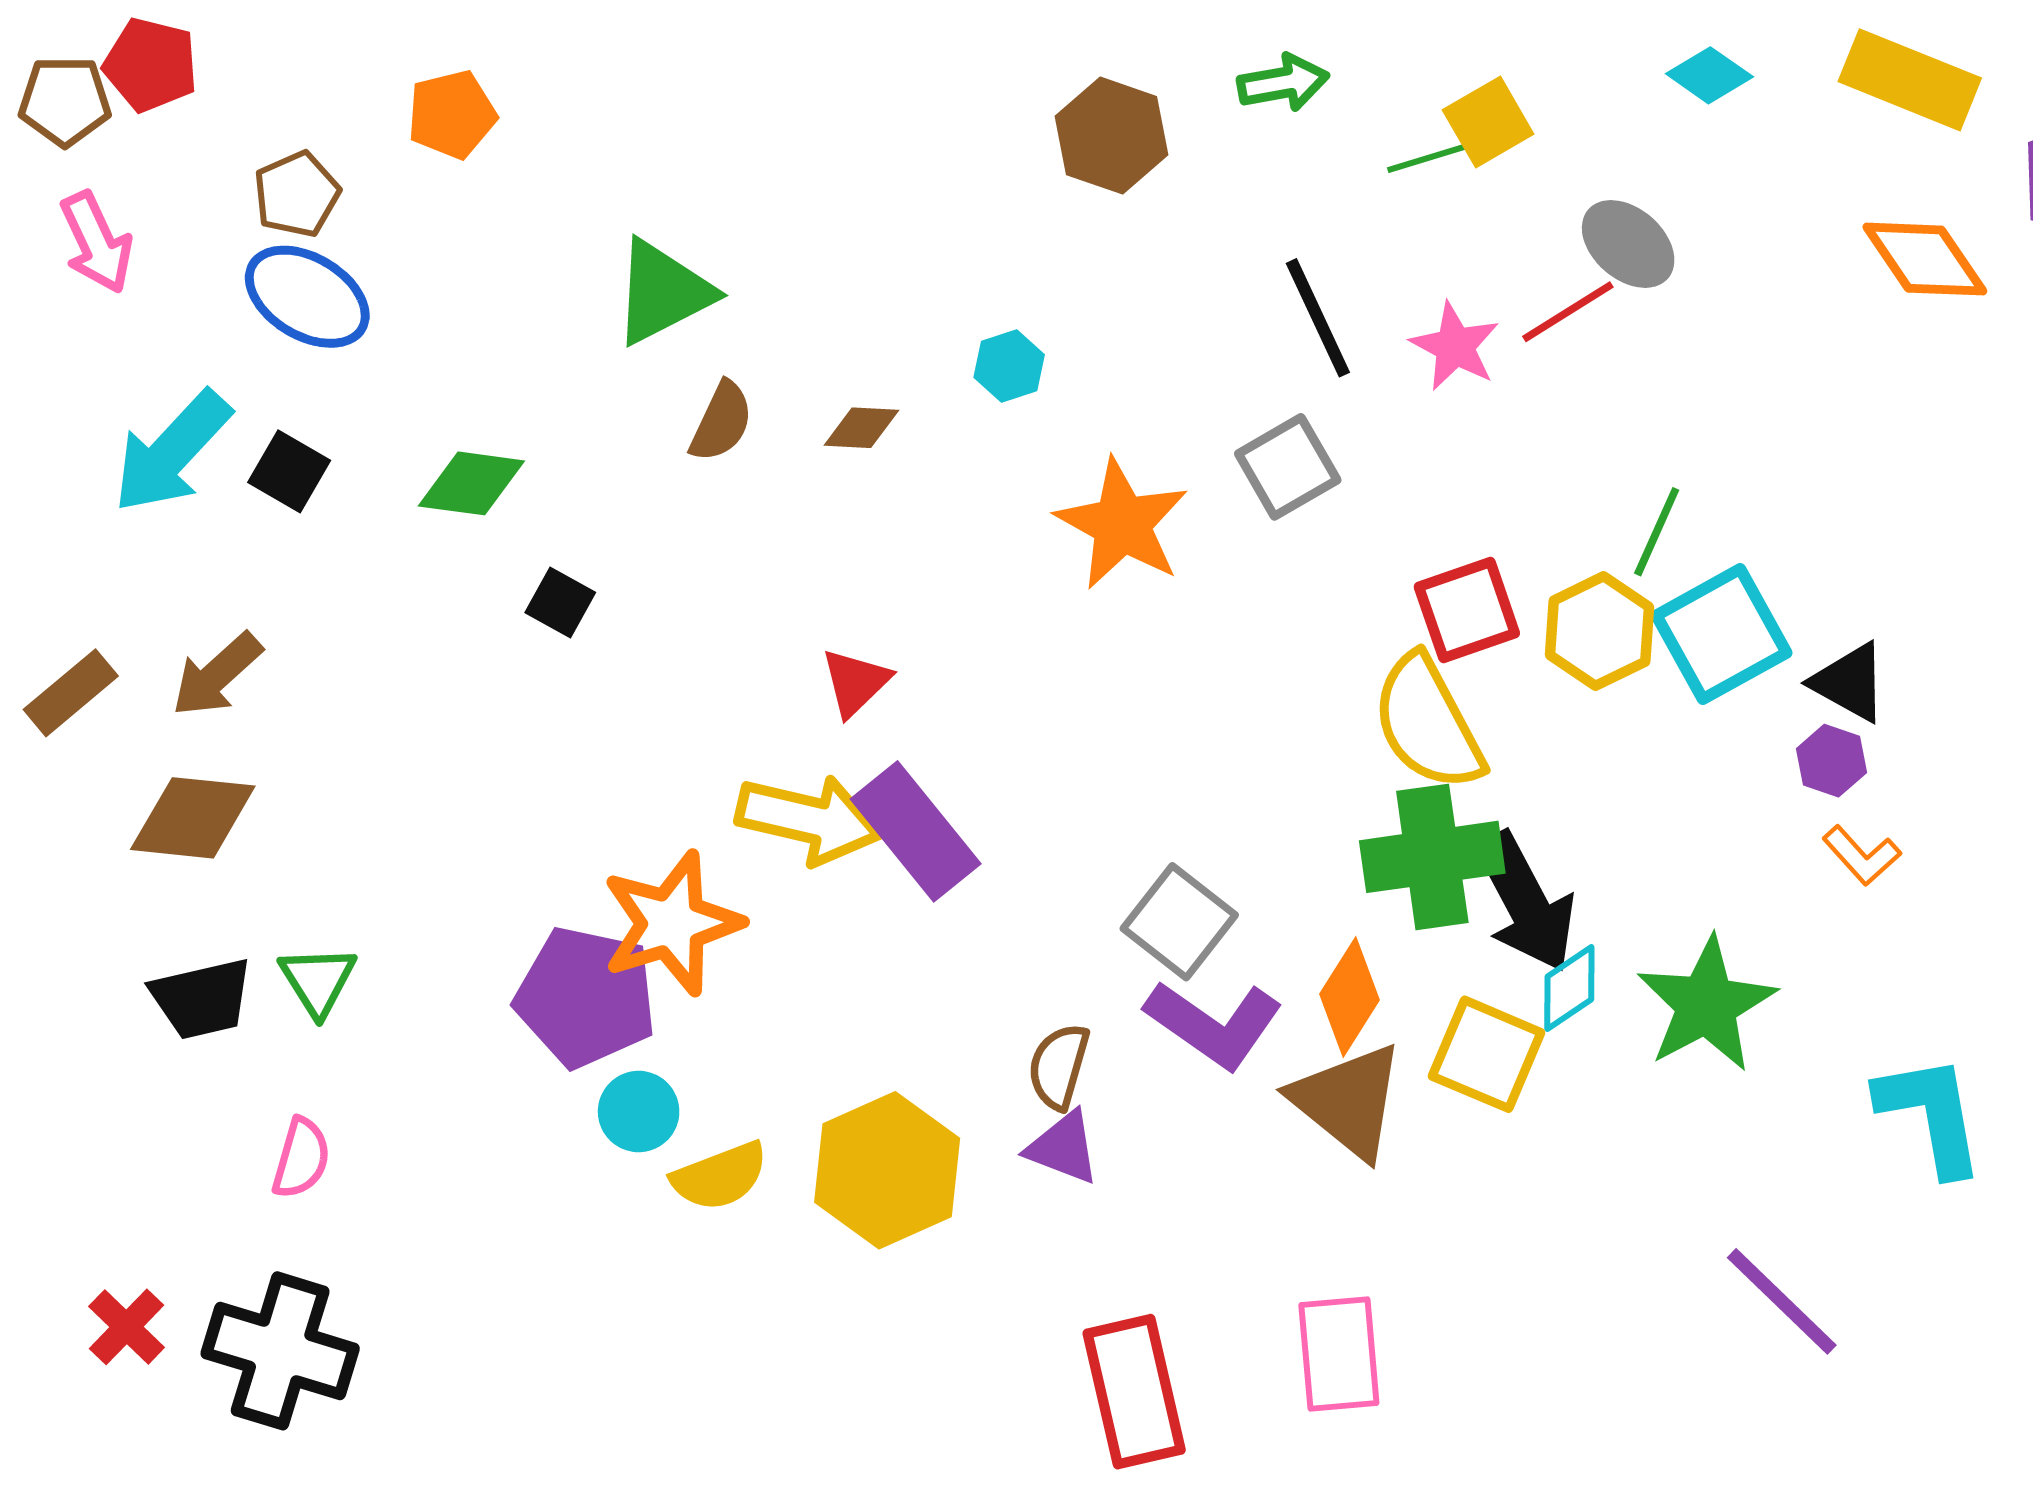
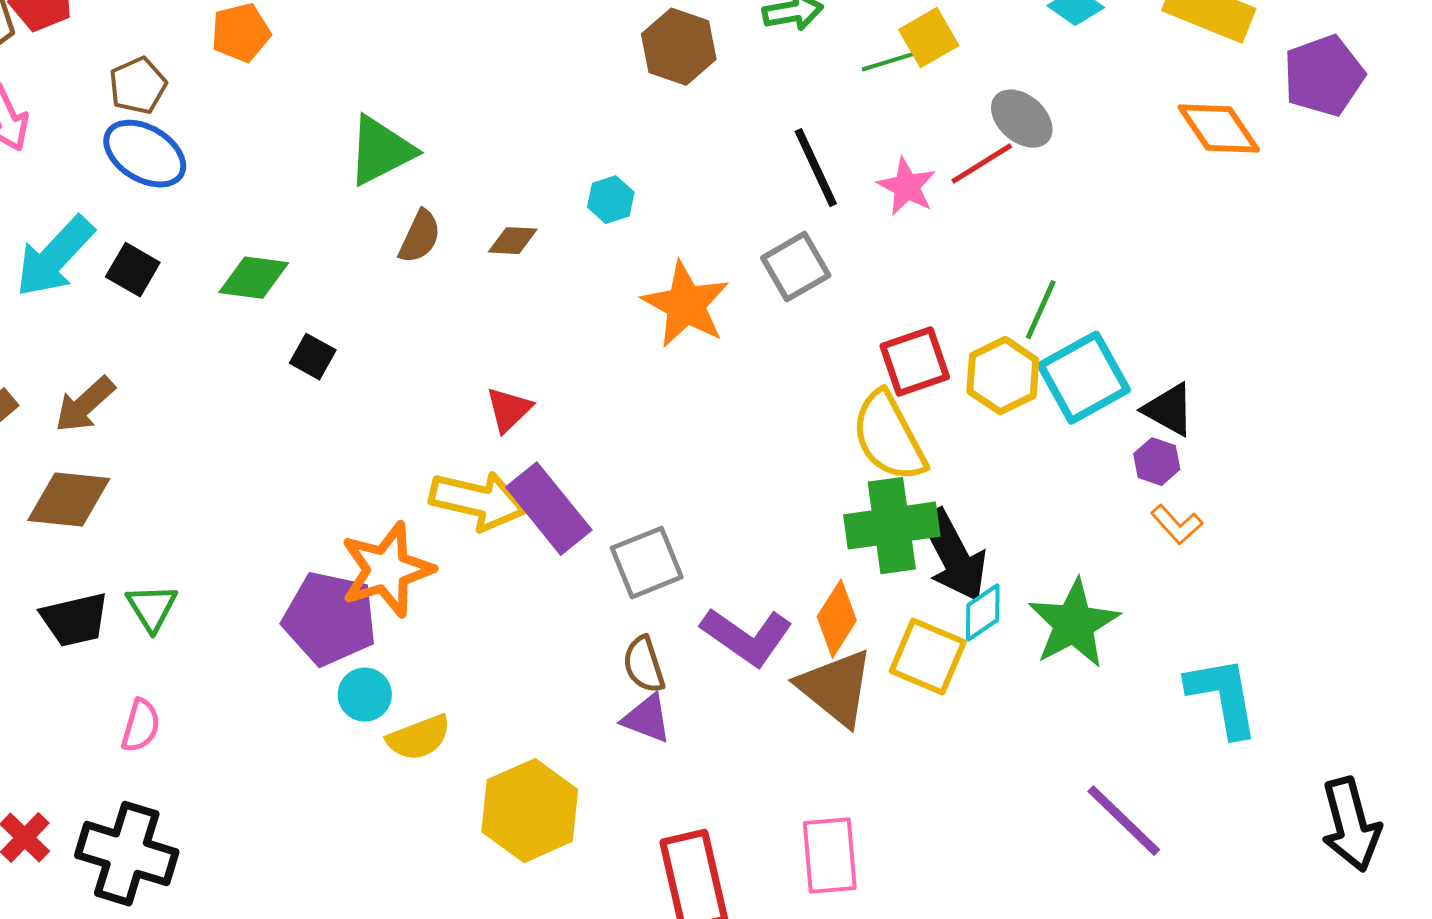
gray square: (1179, 922) -> (647, 563), moved, turned 30
brown semicircle: (1059, 1066) -> (644, 665), turned -34
yellow hexagon: (887, 1170) -> (530, 811), moved

